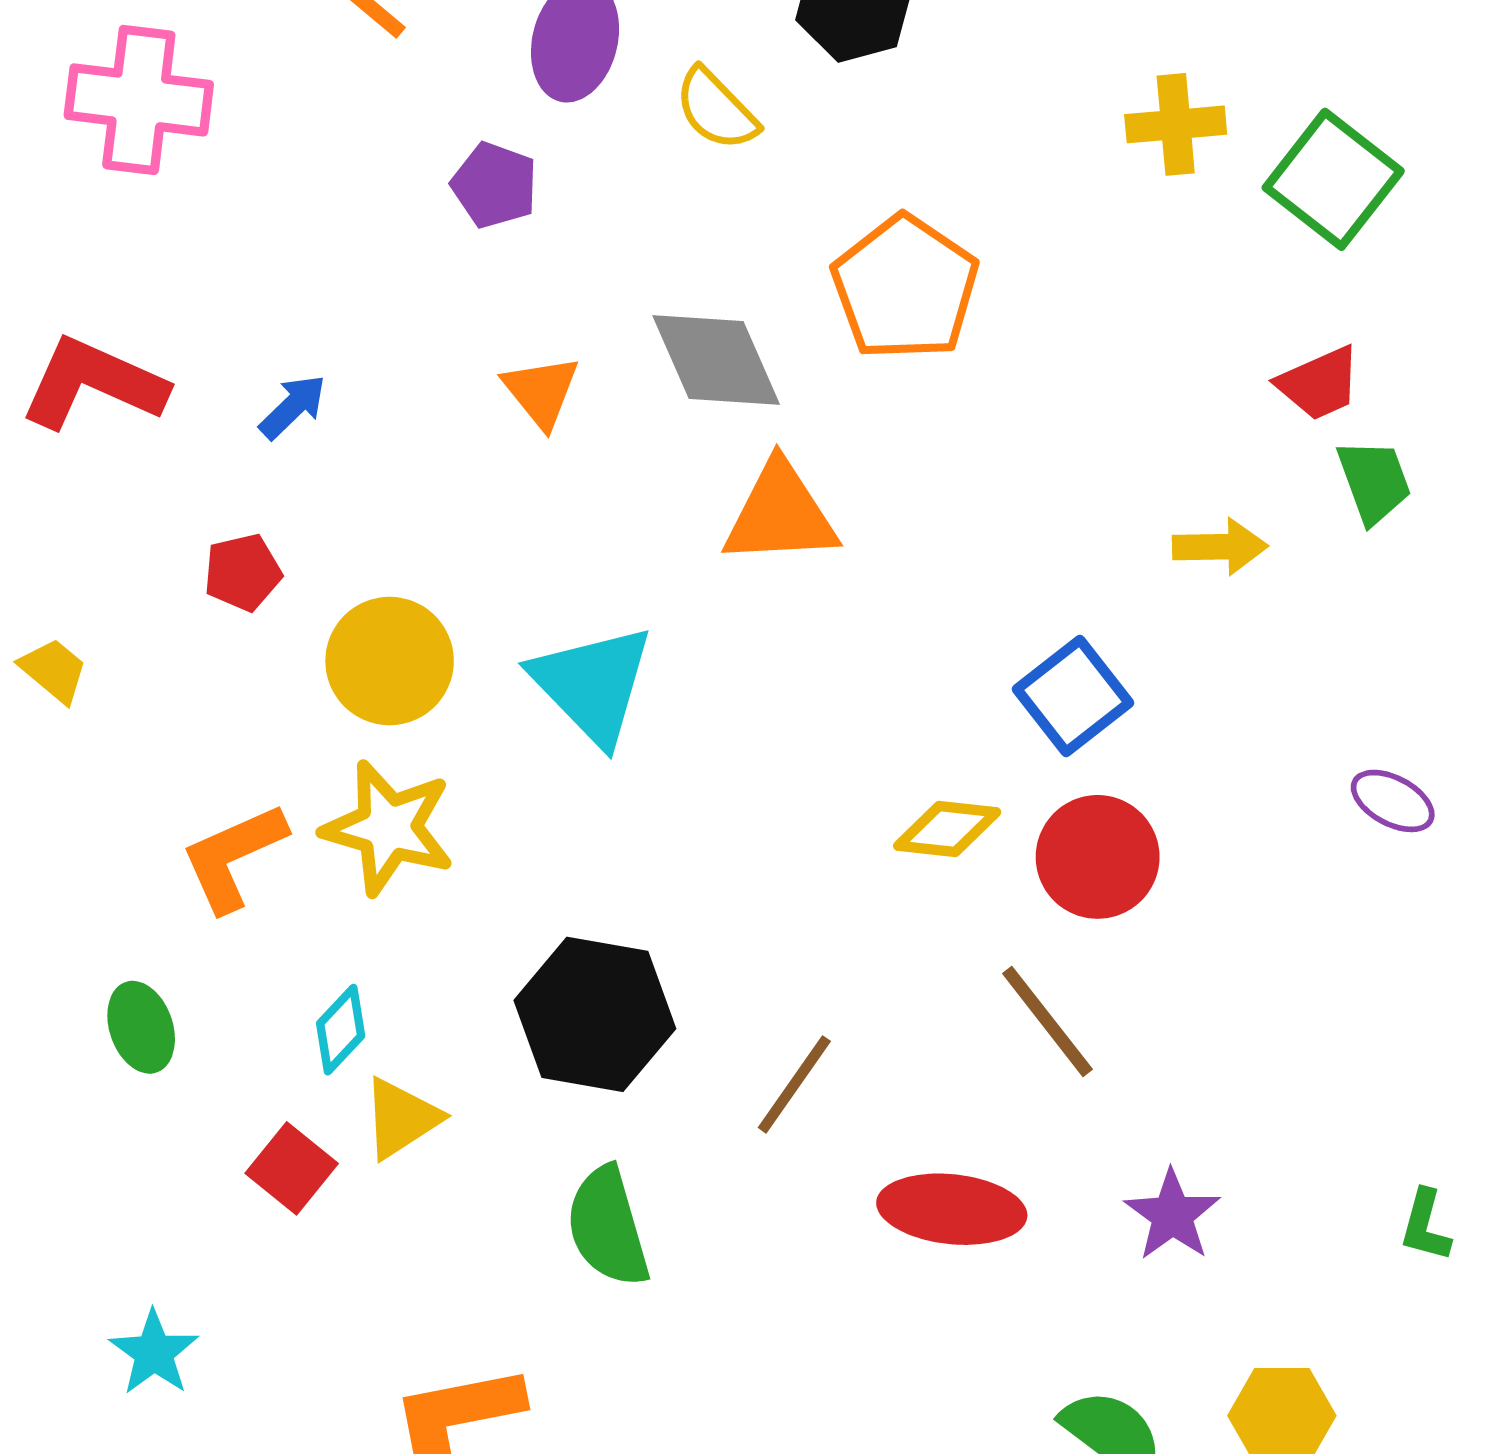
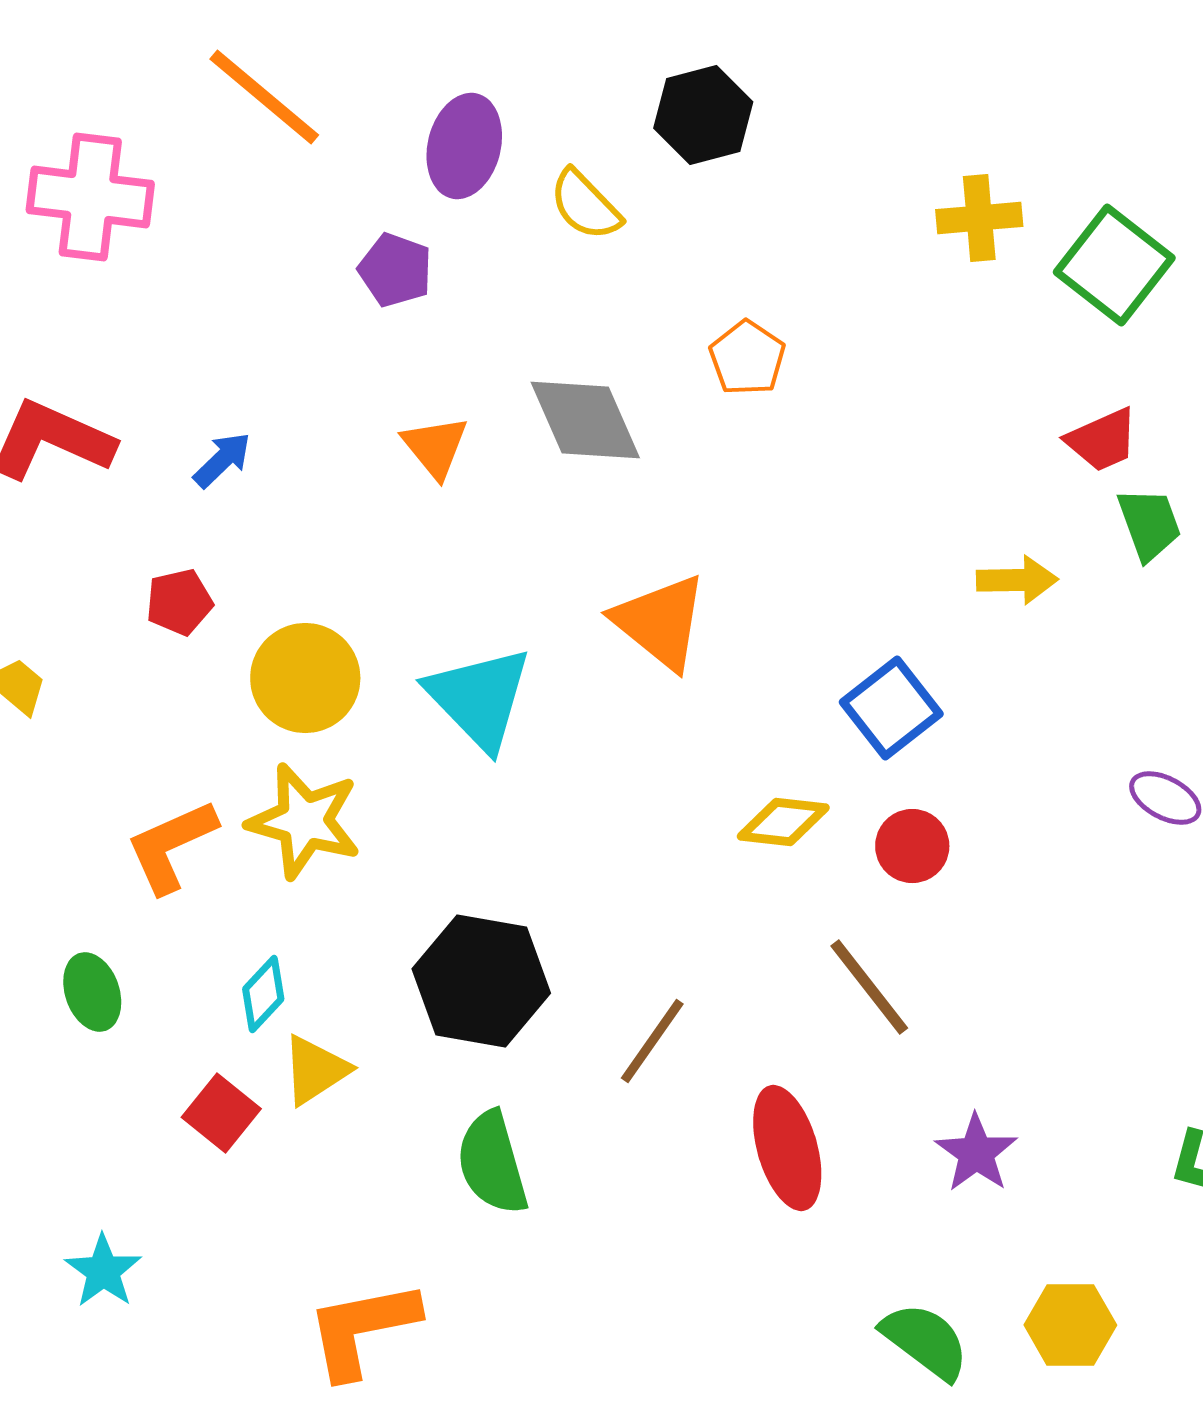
orange pentagon: (905, 288) -> (747, 358), size x0.6
orange triangle: (780, 514) -> (660, 622), moved, turned 42
red circle: (1098, 857) -> (912, 846), size x0.7
red ellipse: (952, 1209) -> (787, 1148), turned 68

